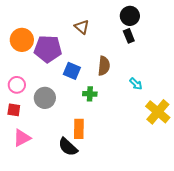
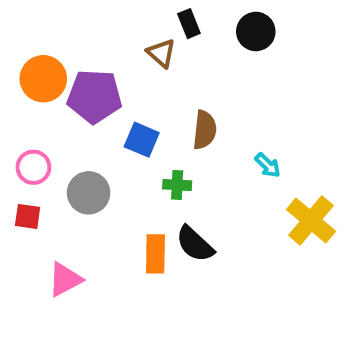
black rectangle: (129, 36) -> (189, 24), moved
pink triangle: (22, 138) -> (65, 279), moved
black semicircle: (68, 147) -> (195, 244), moved

